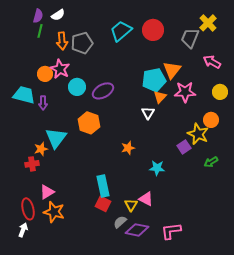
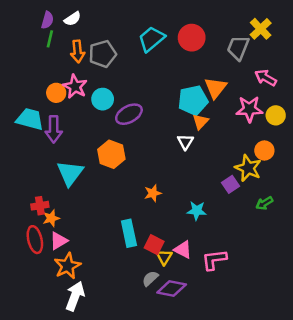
cyan circle: (77, 87) -> (103, 99), moved
pink star: (185, 92) -> (249, 109), moved
purple arrow: (43, 103) -> (54, 129), size x1.5
orange star: (128, 148) -> (153, 193), moved
orange star: (41, 149) -> (51, 218), moved
red square: (103, 204) -> (154, 245), moved
red ellipse: (28, 209) -> (35, 240), moved
orange star: (54, 212) -> (67, 266), turned 30
white arrow: (23, 230) -> (75, 296), moved, size x1.6
pink L-shape: (171, 231) -> (214, 260), moved

